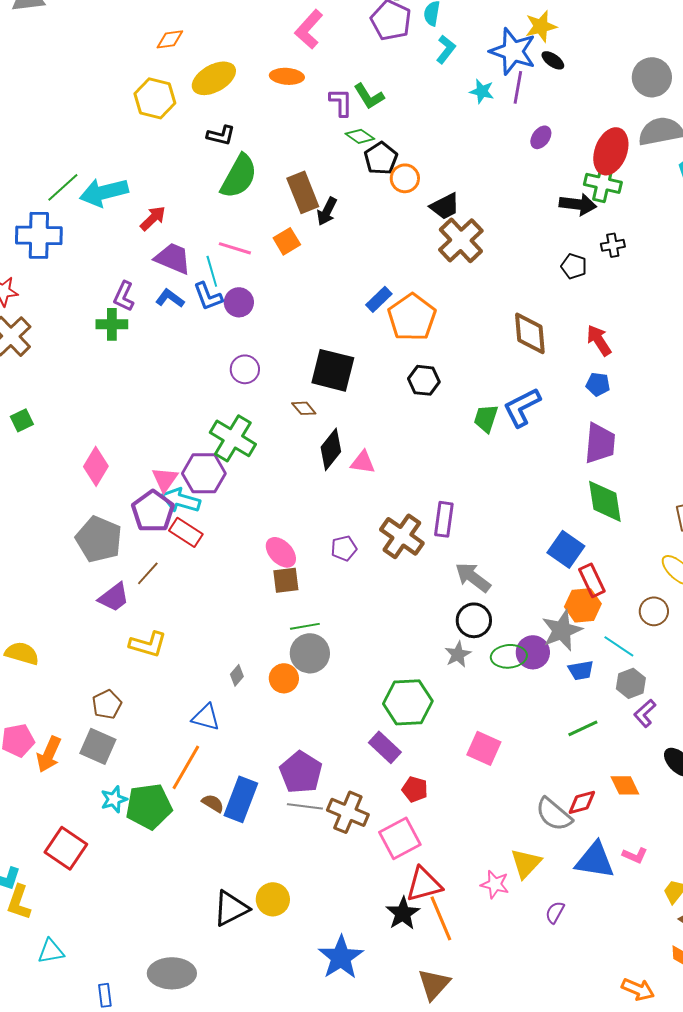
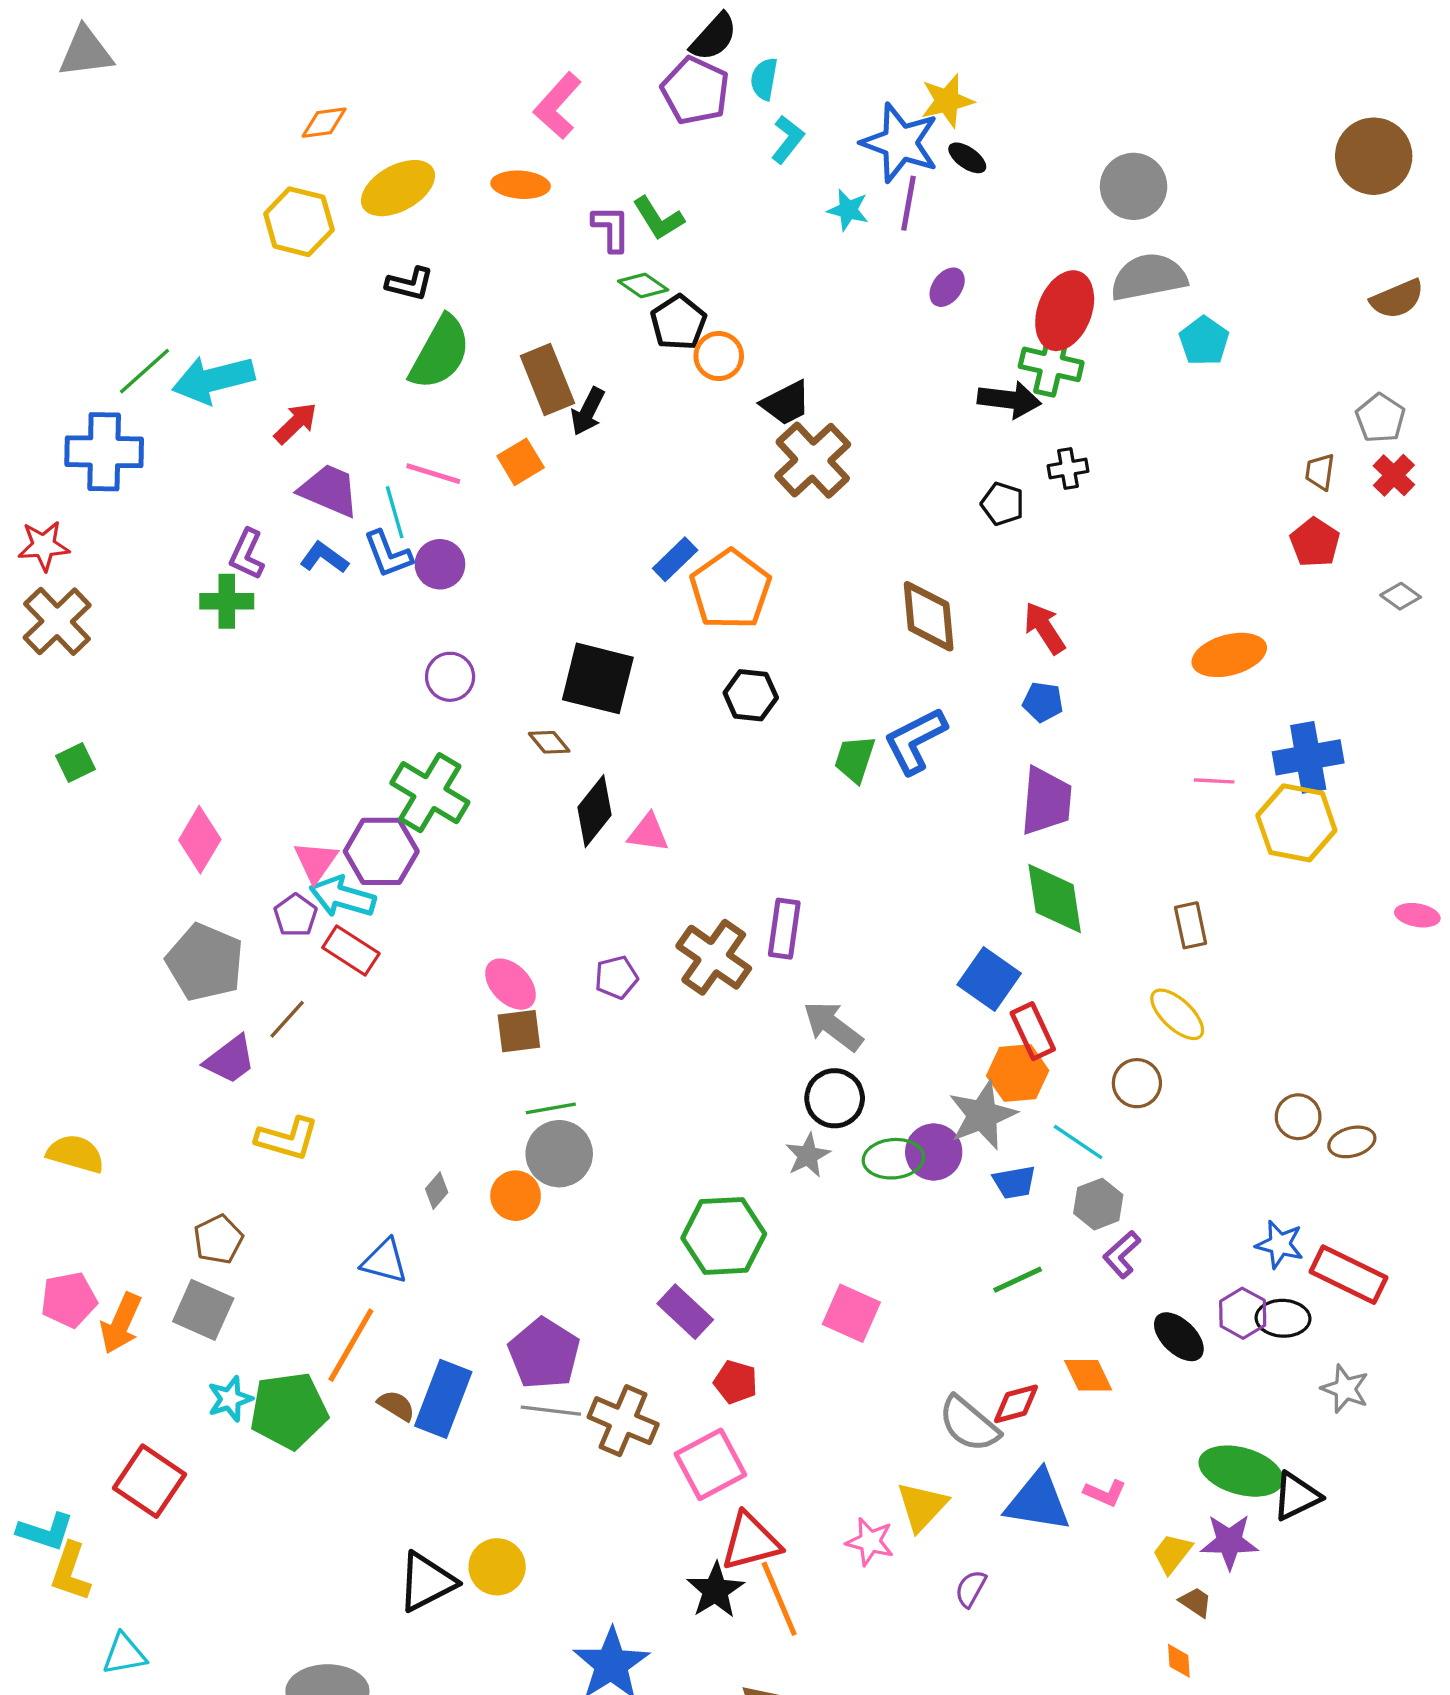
purple pentagon: (153, 511) -> (296, 915), size x0.6

